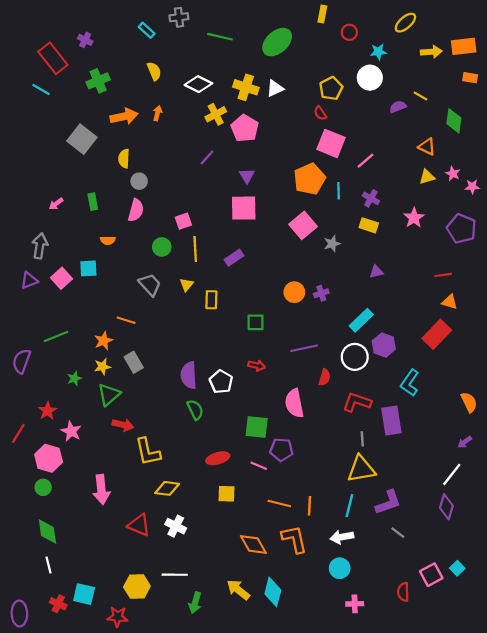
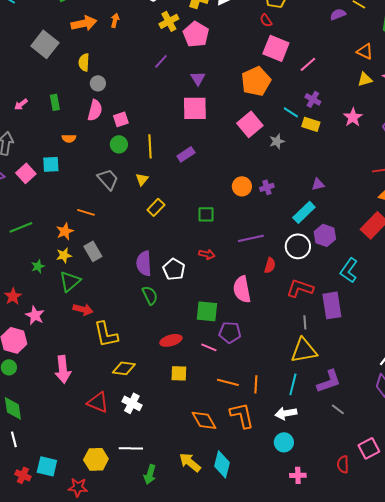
cyan line: (339, 191) -> (291, 112), moved, turned -56
pink square: (183, 221) -> (121, 119), moved
purple triangle: (376, 272) -> (318, 184), moved
yellow rectangle: (211, 300) -> (156, 207), moved, turned 42

